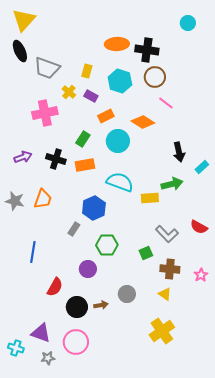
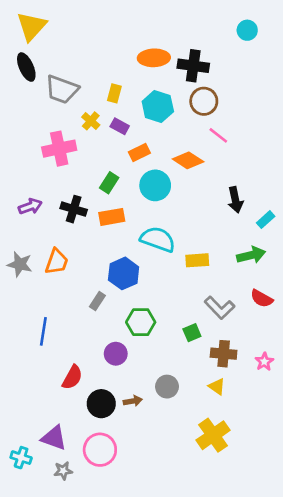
green arrow: (172, 184) -> (251, 255), moved

